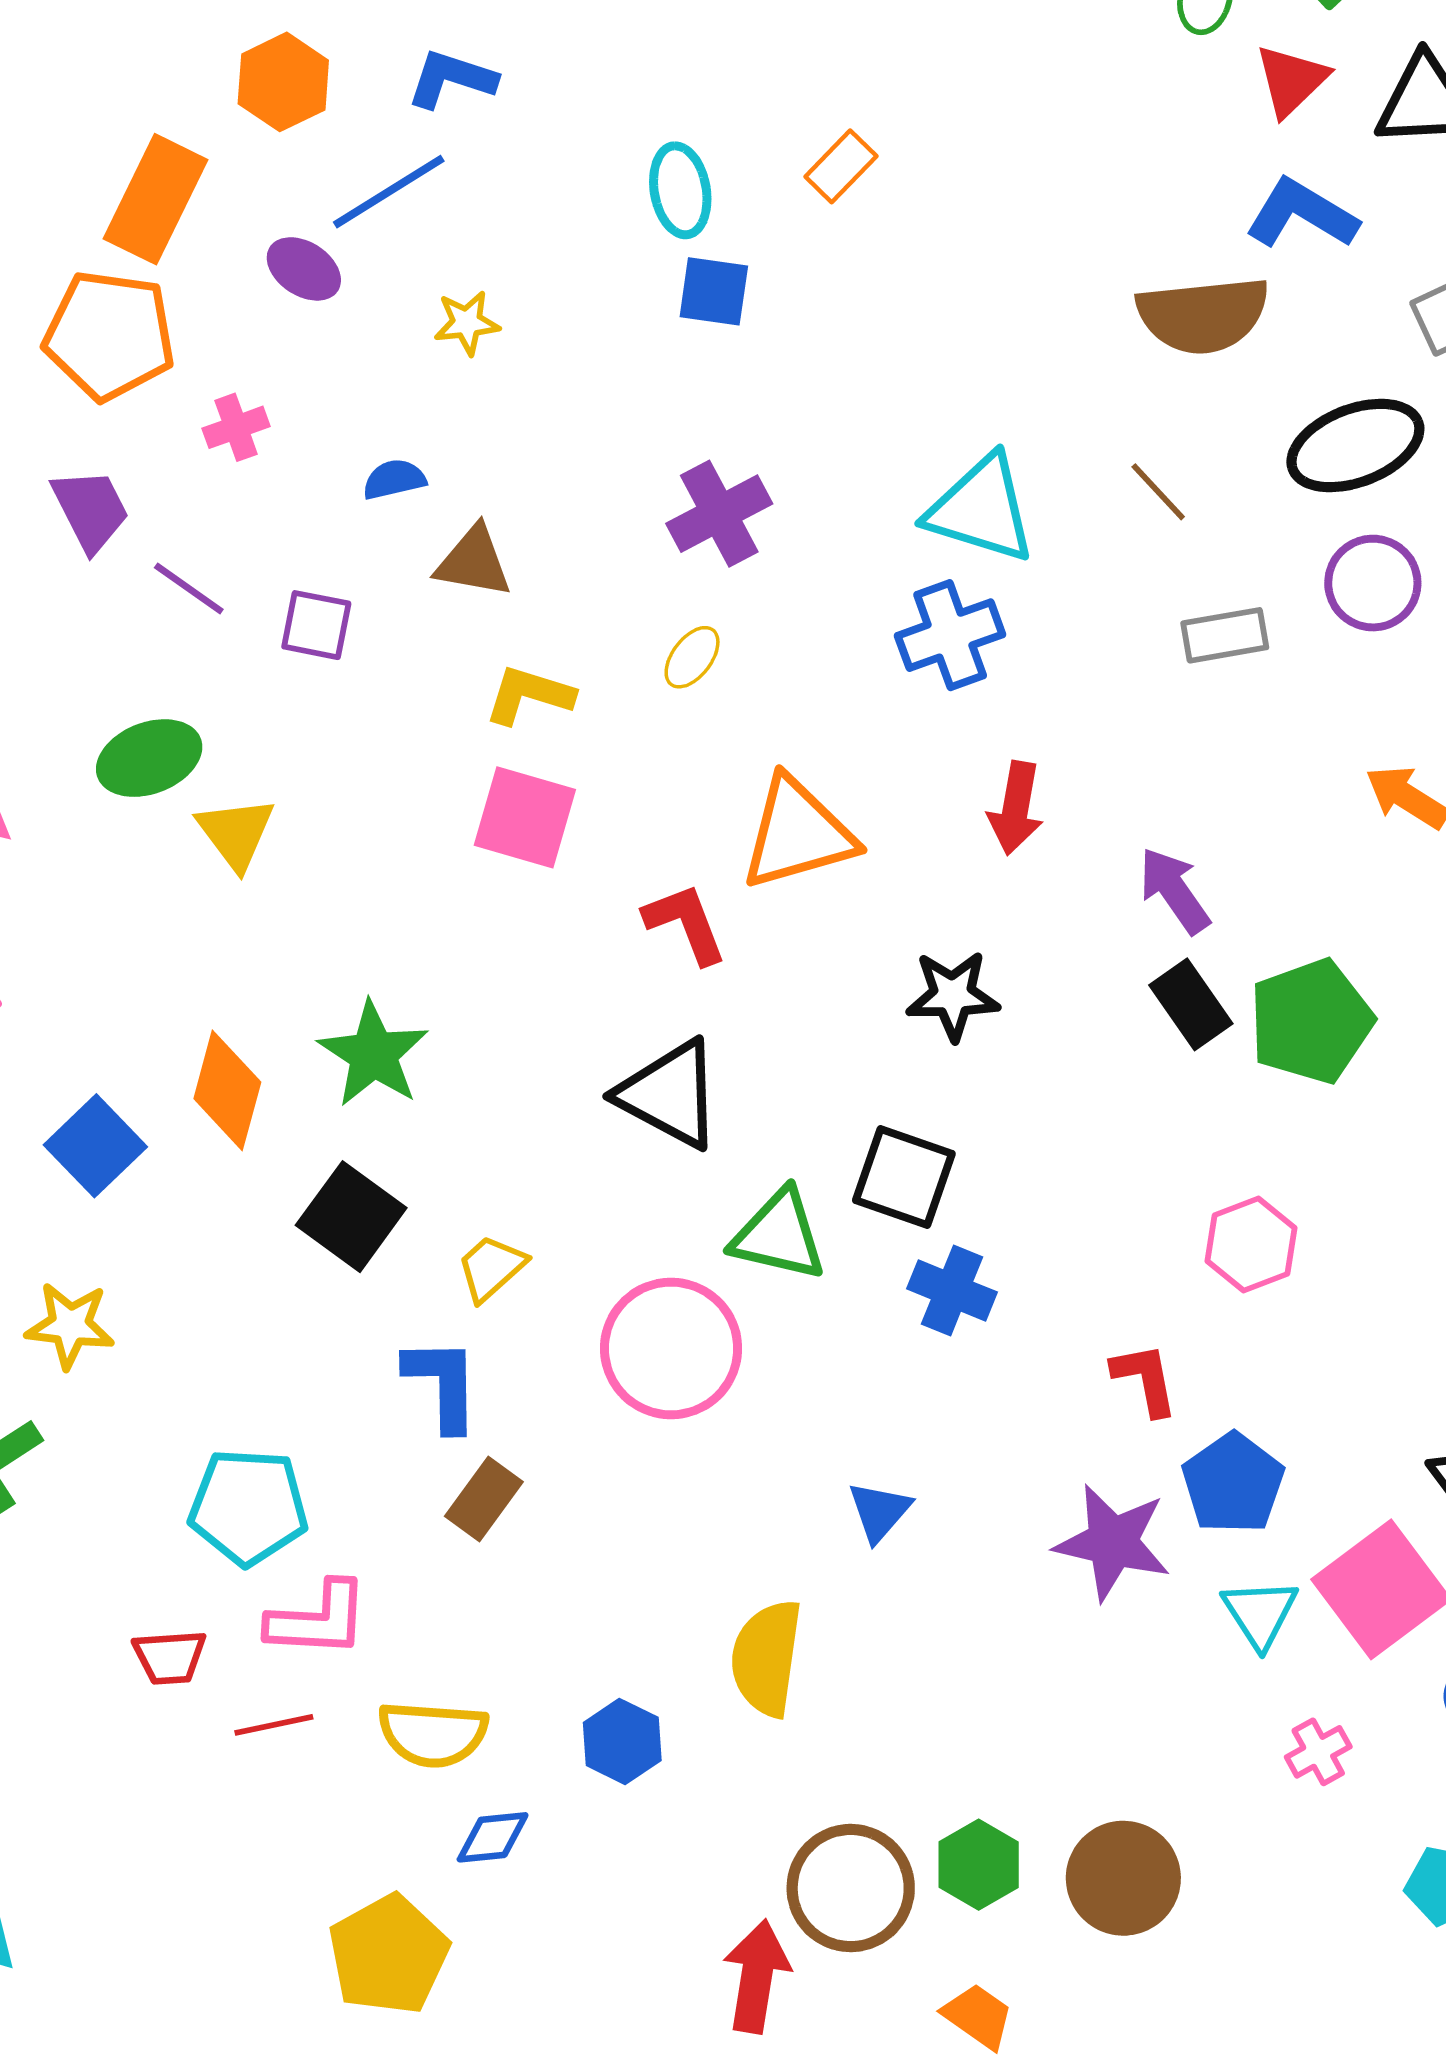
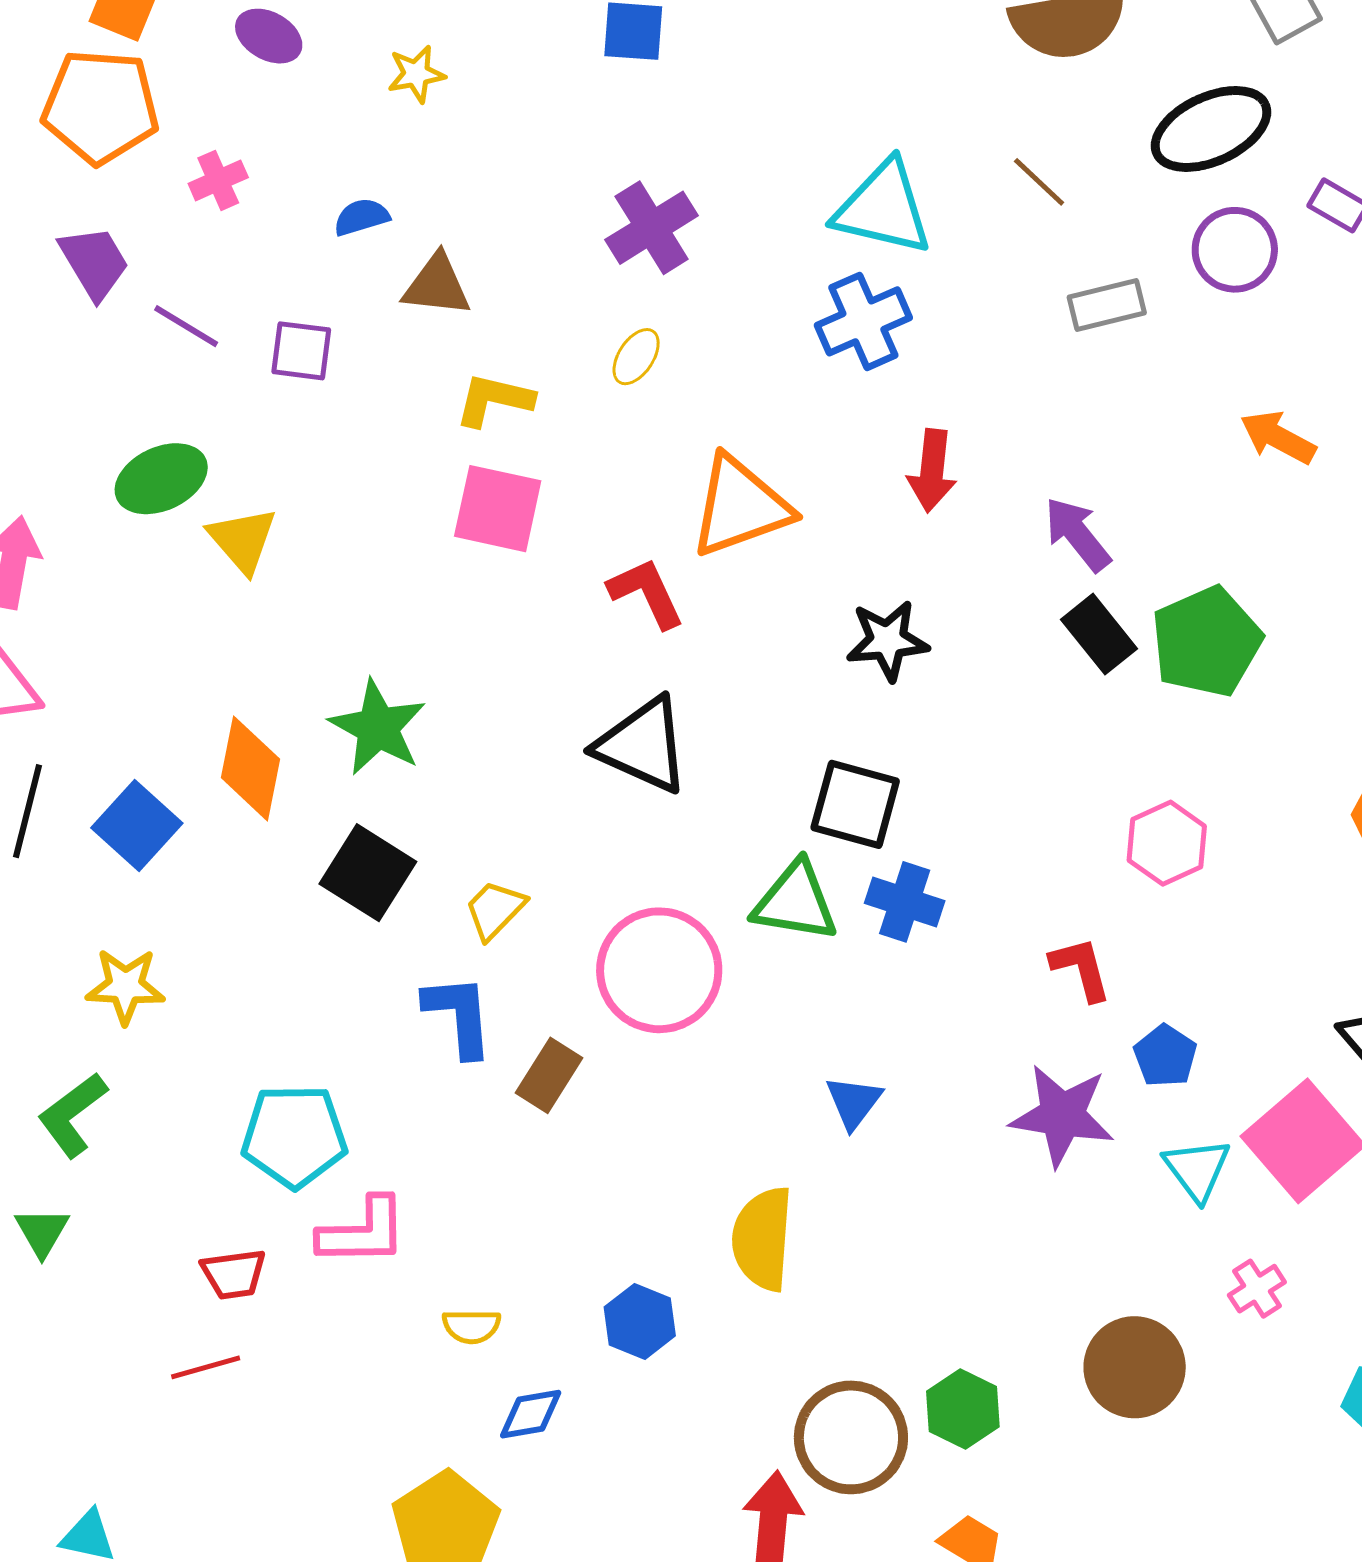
green triangle: (779, 1235) -> (795, 902), moved
blue pentagon: (1233, 1483) -> (1165, 1056), size x0.7
brown rectangle: (484, 1499) -> (549, 1075), moved
red line: (274, 1725) -> (206, 1367), moved
yellow semicircle: (433, 1734) -> (471, 1326), size x0.6
brown circle: (1123, 1878) -> (1135, 1367), moved

